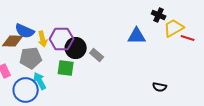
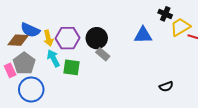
black circle: (76, 48) -> (97, 38), moved
gray pentagon: (31, 58) -> (24, 63), moved, turned -30
cyan arrow: (40, 81) -> (53, 58), moved
black semicircle: (160, 87) -> (166, 86), turned -32

